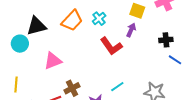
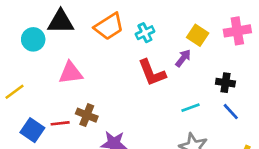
yellow line: (16, 85) -> (14, 92), turned 35
cyan line: (117, 87) -> (190, 108), moved
brown cross: (72, 88) -> (87, 115), turned 35

